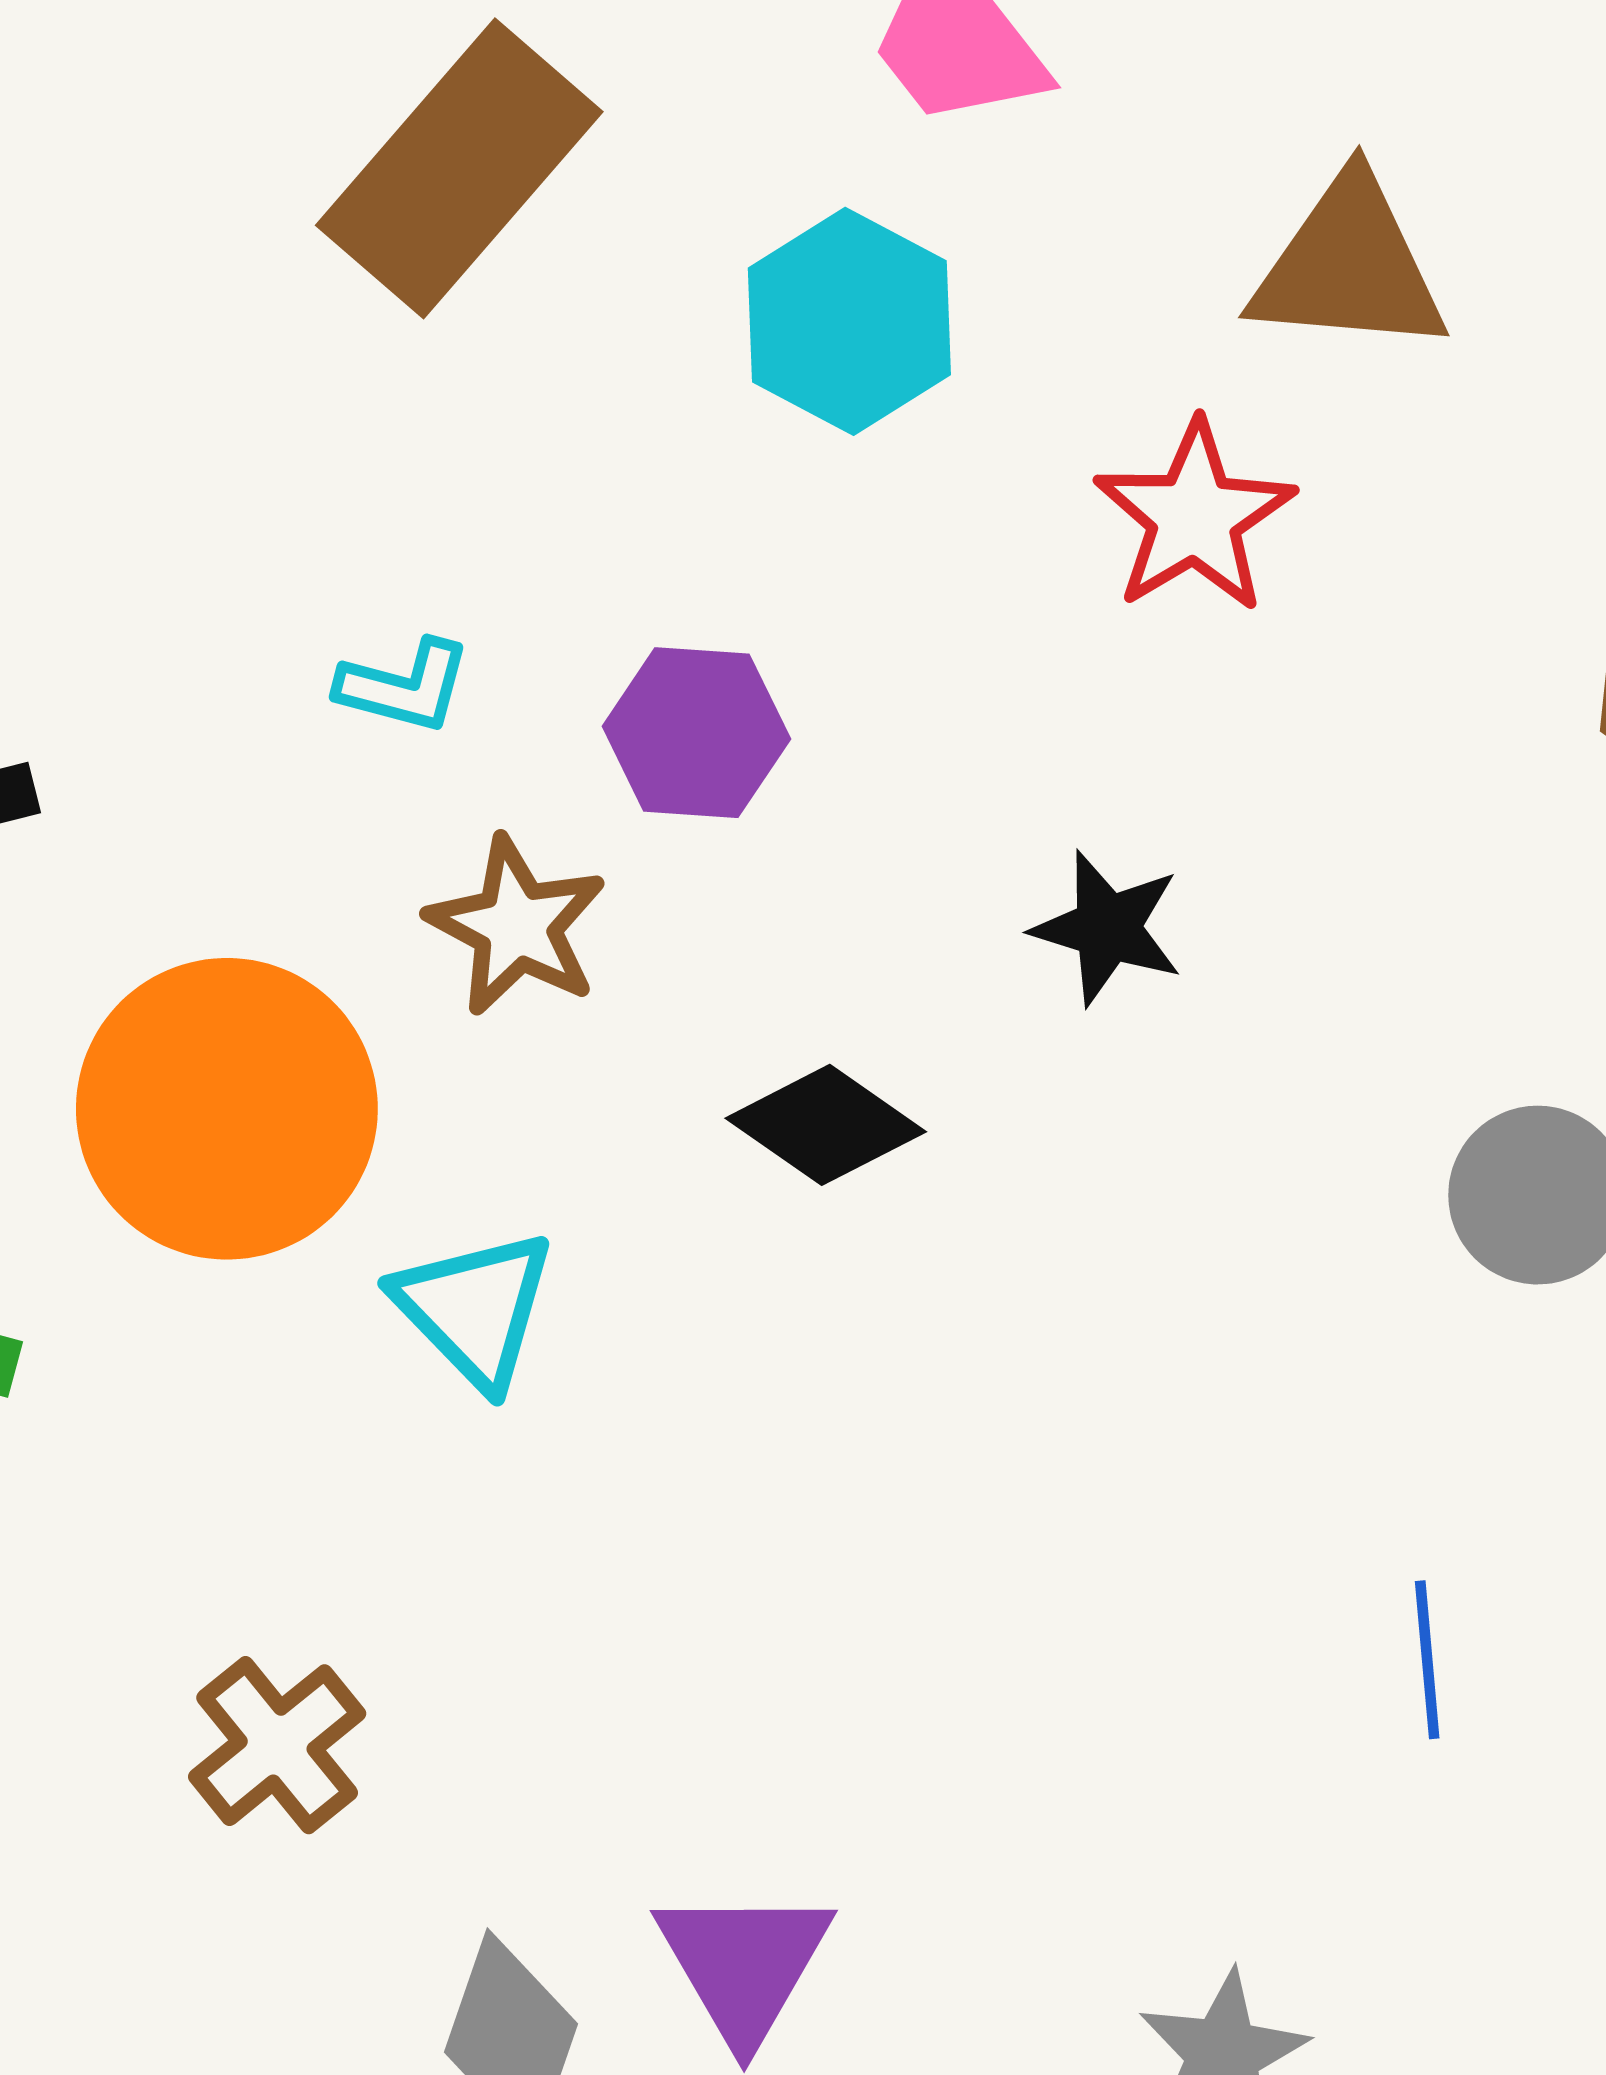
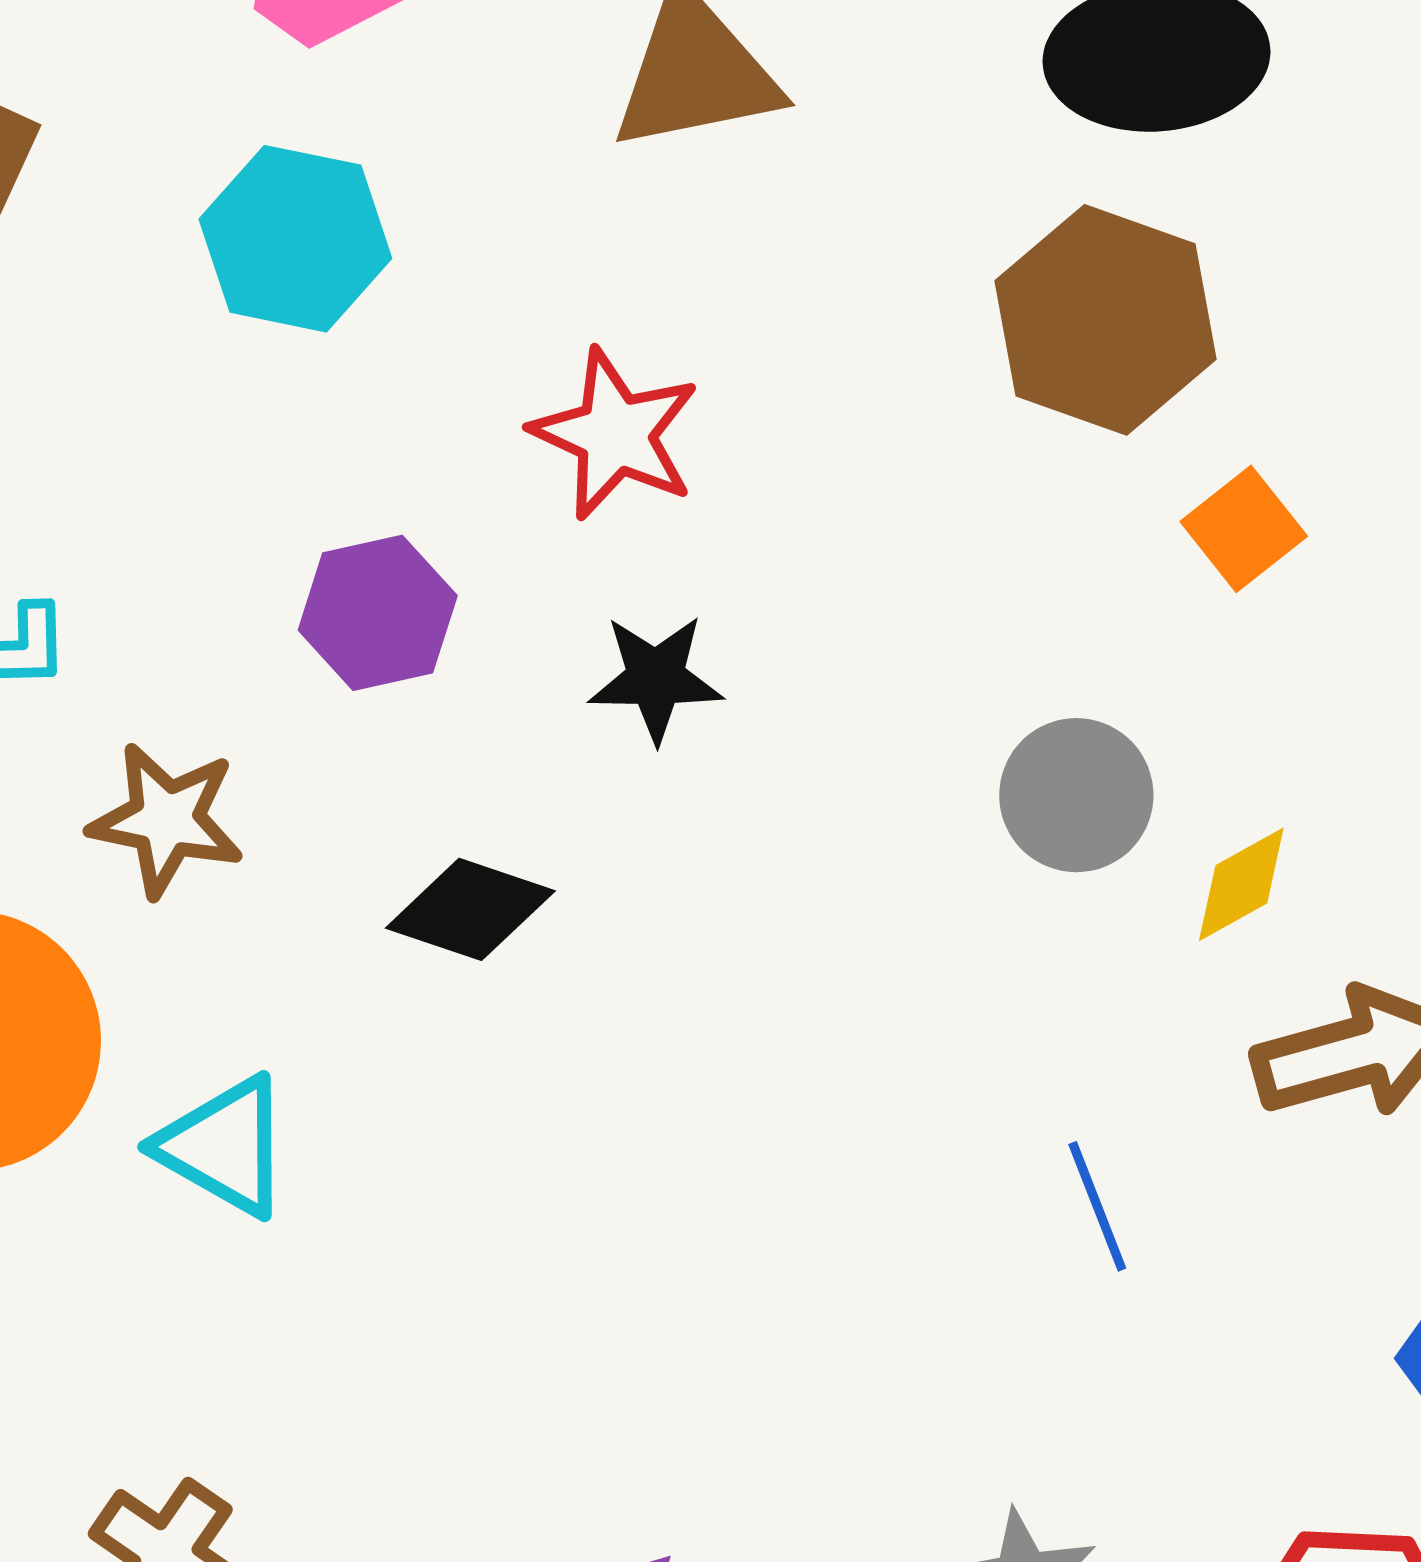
red star: (1194, 517) -> (615, 434), moved
purple hexagon: (696, 733) -> (378, 613), moved

